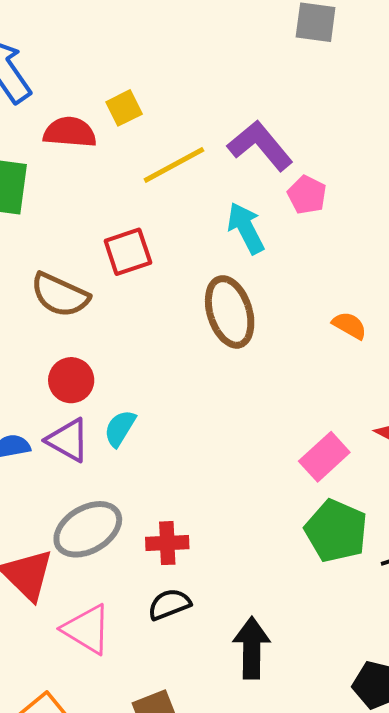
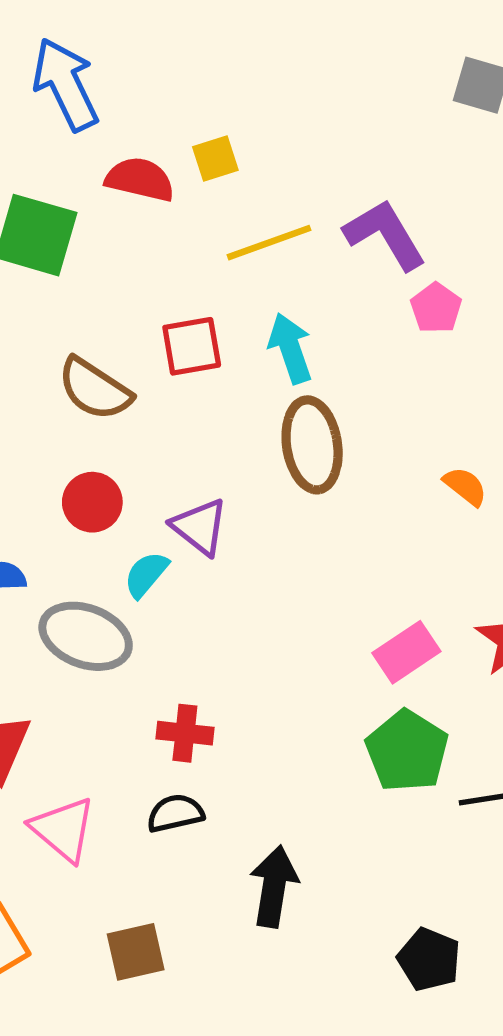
cyan arrow: (246, 228) -> (290, 348), moved
purple triangle: (68, 440) -> (200, 527), moved
gray ellipse: (88, 529) -> (86, 636), moved, turned 42

